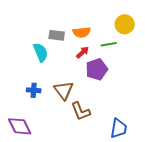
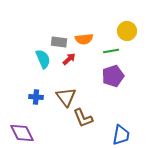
red arrow: (83, 52) -> (69, 59), moved
purple pentagon: (97, 69) -> (113, 76), moved

